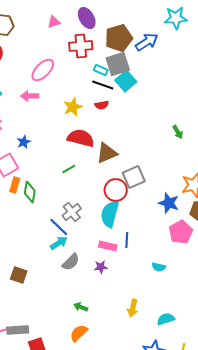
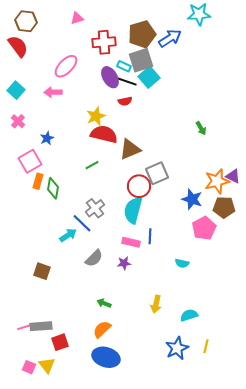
purple ellipse: (87, 18) -> (110, 77), moved
yellow star: (73, 107) -> (96, 116), moved
cyan arrow: (59, 243) -> (68, 235), moved

